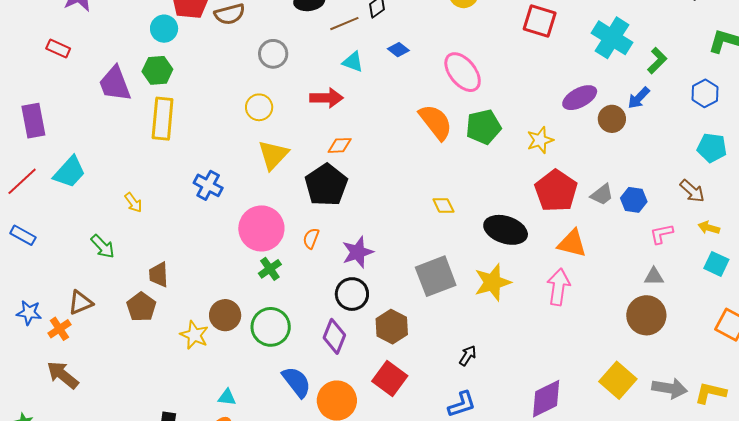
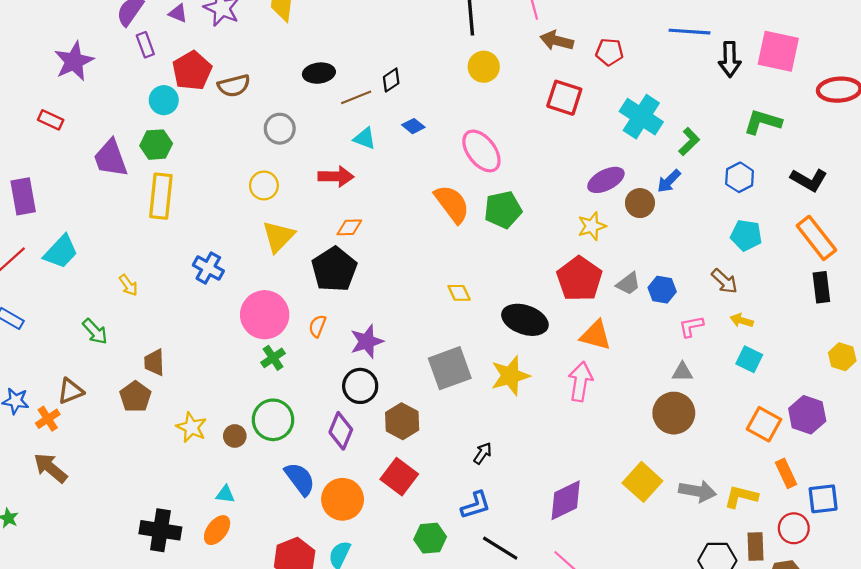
yellow star: (540, 140) -> (592, 226), moved
brown circle: (225, 315) -> (235, 436), moved, size x0.7

